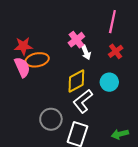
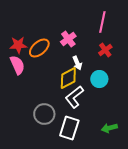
white arrow: (86, 52) -> (77, 63), moved
orange ellipse: (37, 60) -> (39, 48), moved, turned -30

